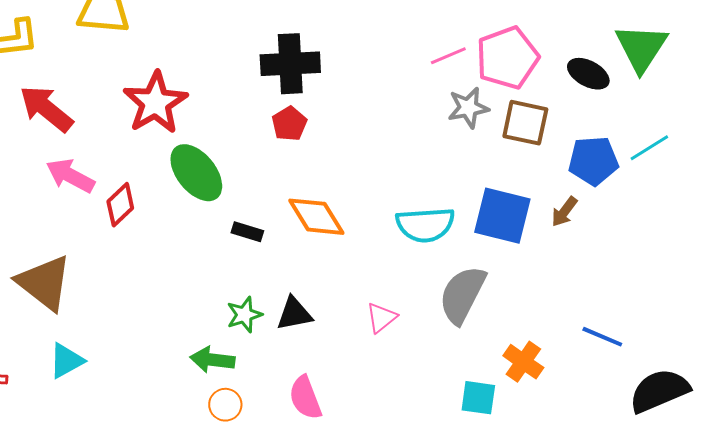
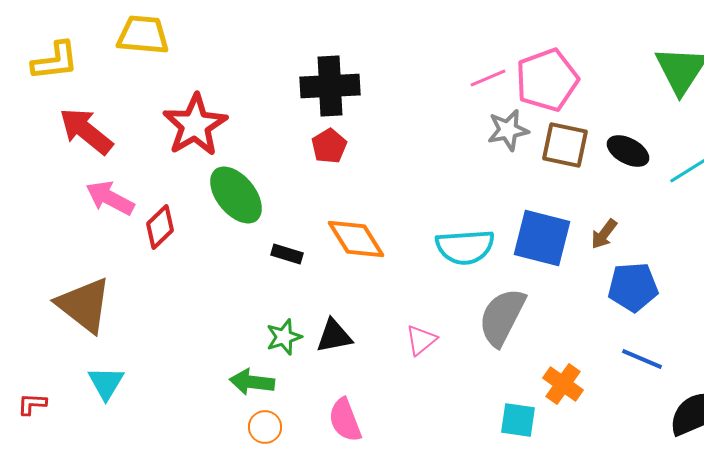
black ellipse: (588, 74) -> (628, 151), moved
blue pentagon: (593, 161) -> (633, 287), moved
cyan triangle: (66, 361) -> (106, 383), turned -30

